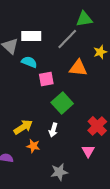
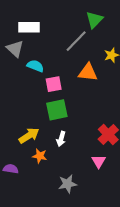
green triangle: (84, 19) -> (94, 20), turned -36
white rectangle: (31, 36) -> (29, 27), moved
green square: (62, 103) -> (57, 110), moved, turned 30

